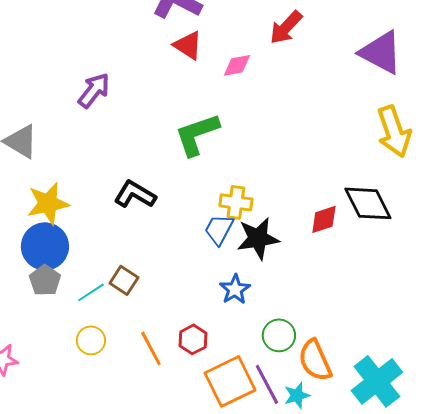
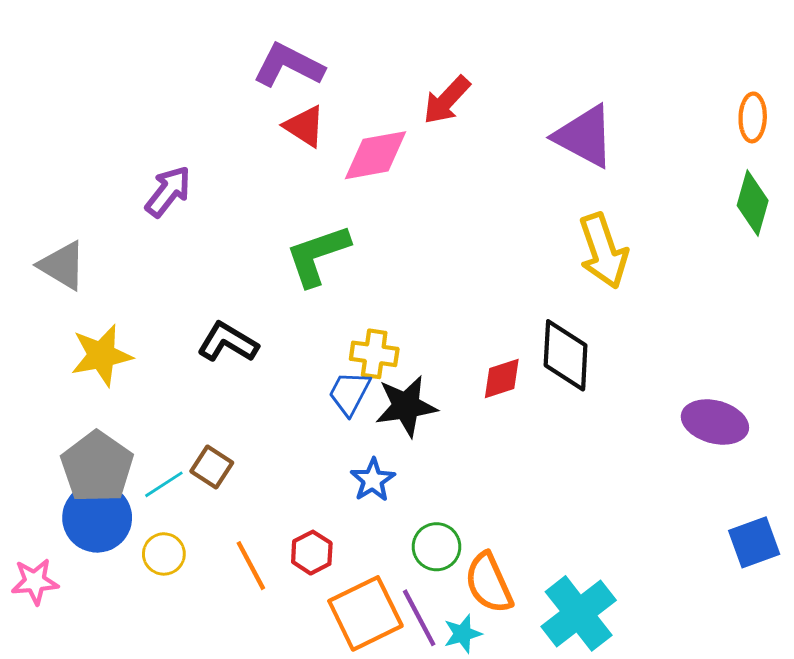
pink diamond: (237, 65) -> (376, 155), size x1.6
black diamond: (368, 203) -> (566, 355), turned 30
blue circle: (45, 246) -> (97, 518), moved
gray pentagon: (45, 280) -> (97, 467), size x1.6

